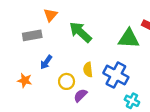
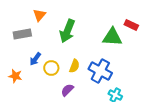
green arrow: (80, 32) -> (67, 31), turned -110
yellow semicircle: (88, 70) -> (74, 66), turned -152
yellow circle: (67, 81) -> (51, 68), moved

